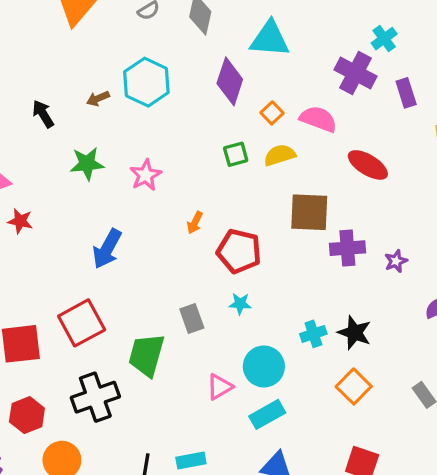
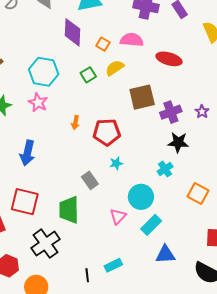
cyan hexagon: (146, 82) -> (44, 72), moved
red square: (82, 323) -> (25, 202), turned -32
black star: (355, 333) -> (178, 142), moved

